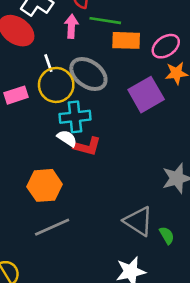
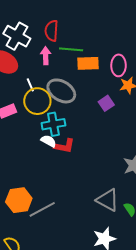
pink ellipse: (166, 46) -> (119, 65), turned -50
purple square: (146, 95) -> (106, 103), size x0.6
orange hexagon: (45, 185) -> (19, 200), moved

